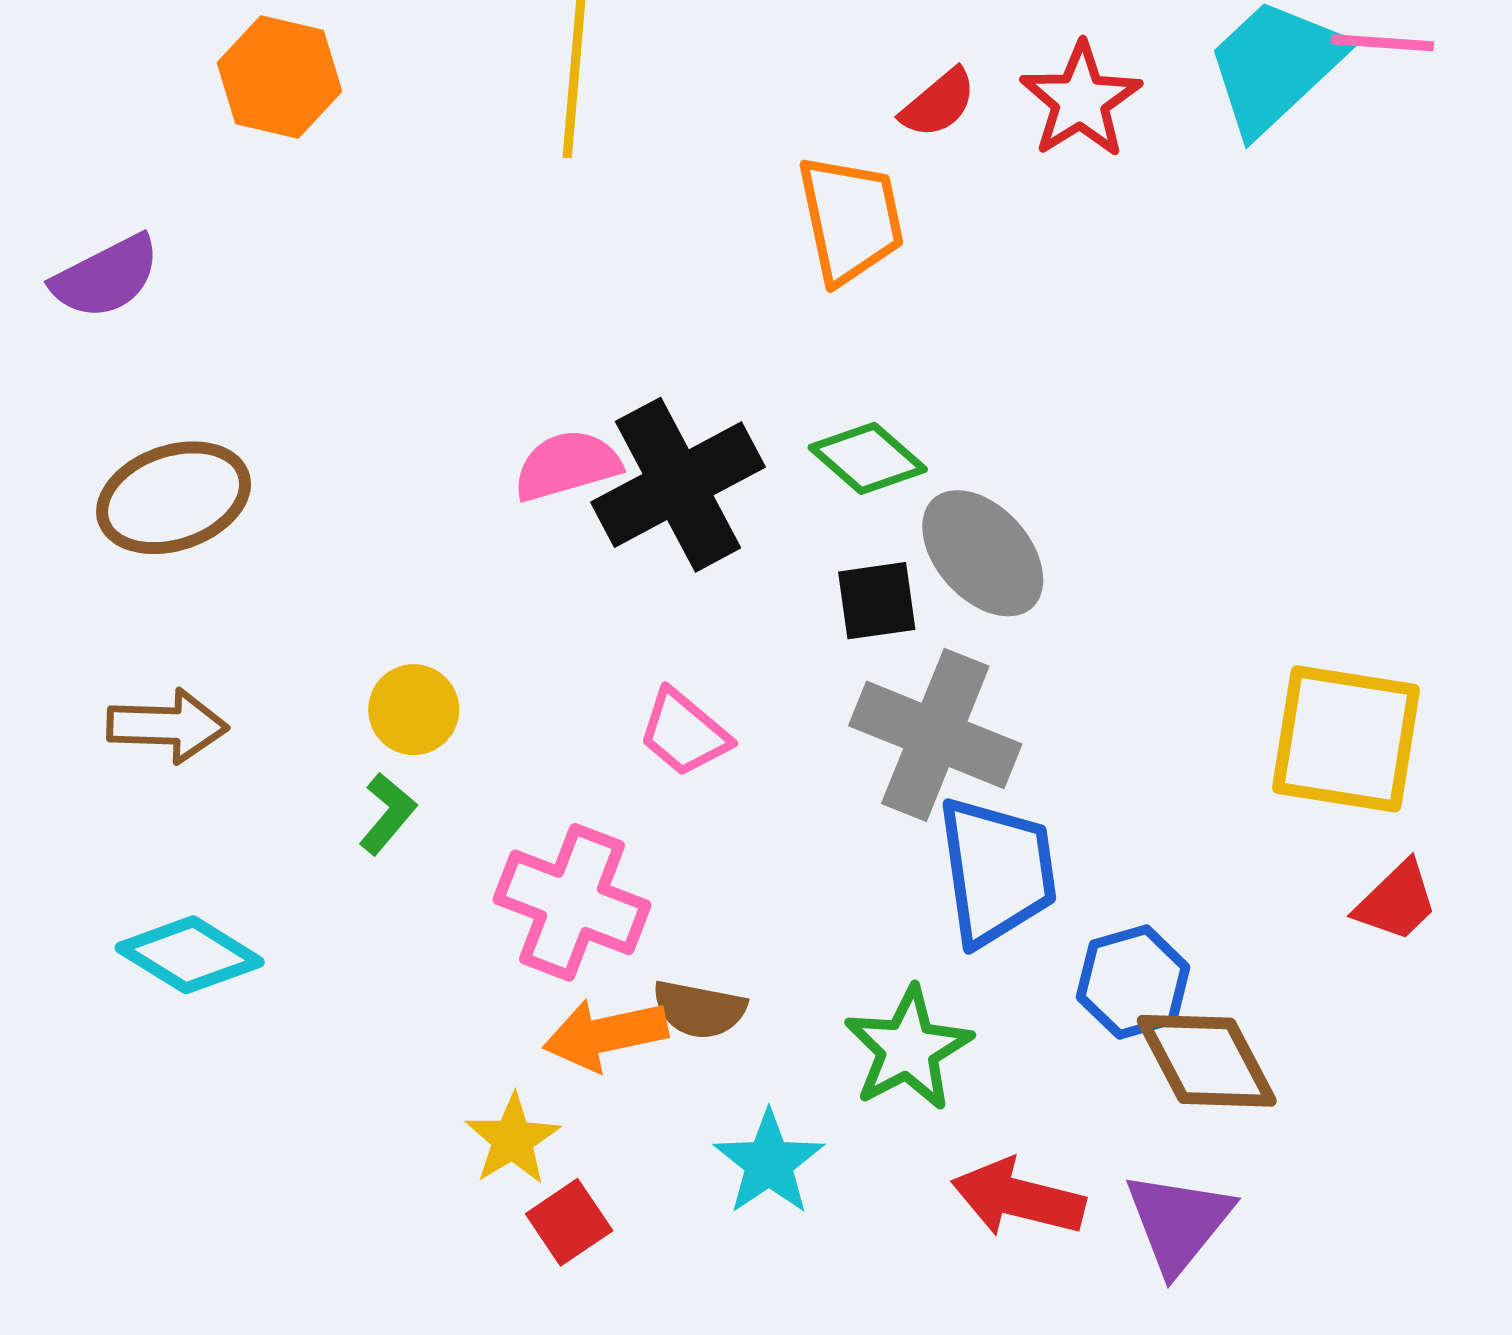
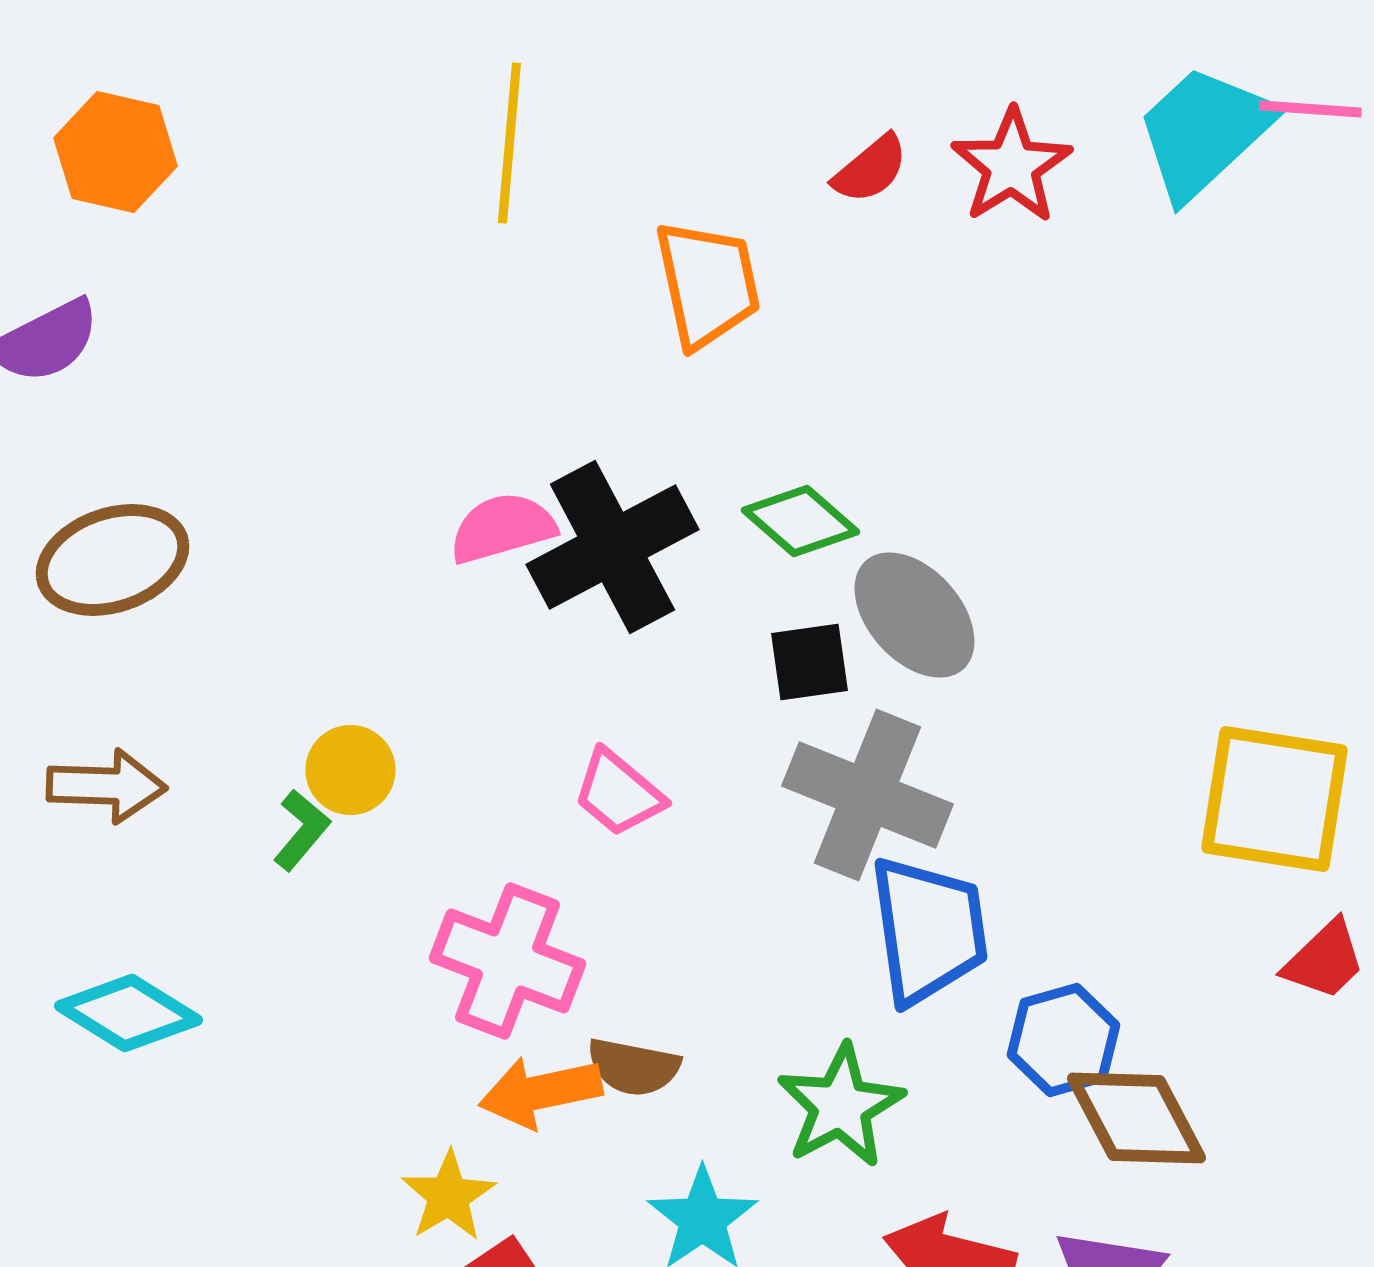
orange hexagon: (279, 77) -> (115, 152), moved
orange trapezoid: (851, 219) -> (707, 284), moved
green L-shape: (387, 814) -> (301, 830), moved

